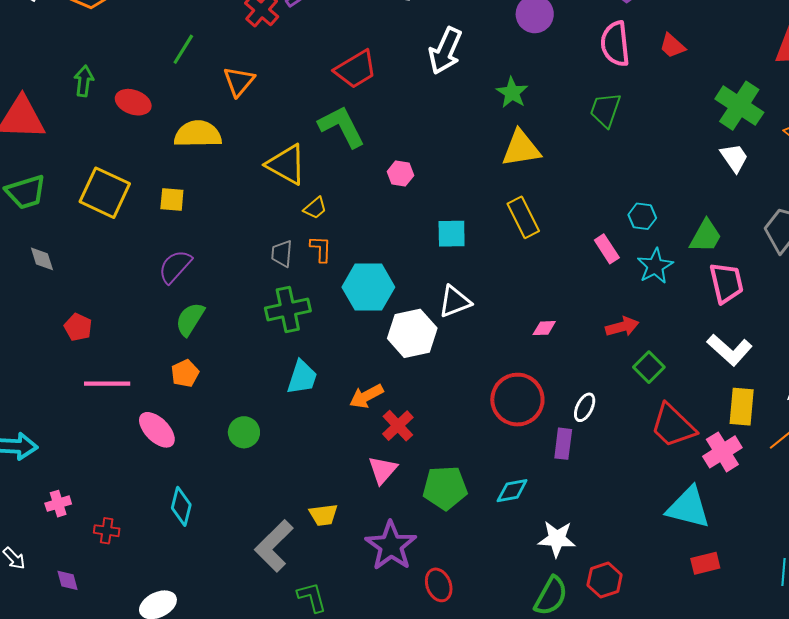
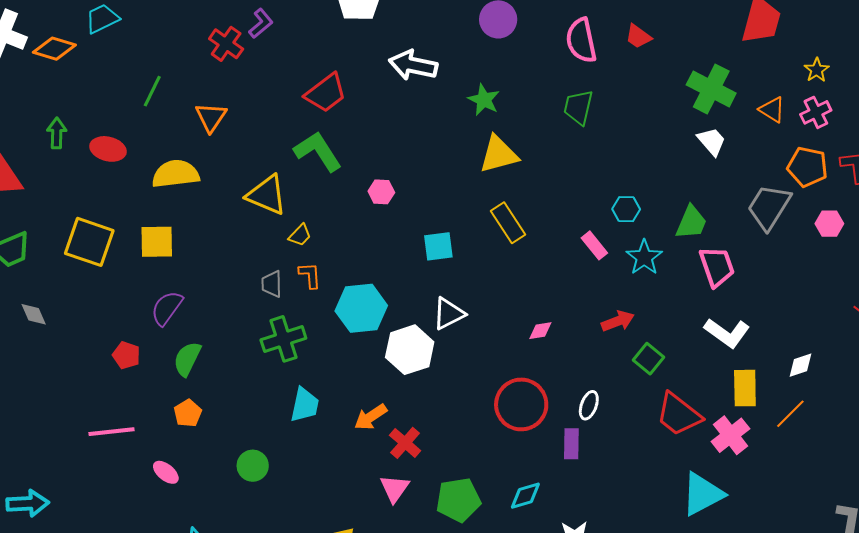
white arrow: (445, 51) -> (413, 65), turned 84
yellow square: (172, 200) -> (157, 242), size x1.4
red pentagon: (78, 327) -> (126, 355), moved
pink ellipse: (157, 430) -> (166, 472), size x0.7
cyan triangle: (688, 508) -> (702, 494), turned -36

